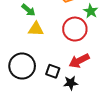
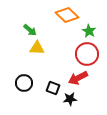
red circle: (75, 29) -> (87, 54), moved
black circle: (22, 66) -> (24, 83), size x0.7

